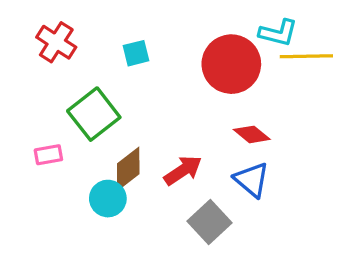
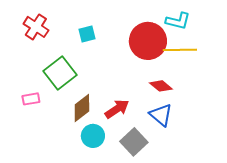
yellow line: (306, 56) -> (180, 50), moved
cyan circle: (108, 199) -> (93, 136), moved

